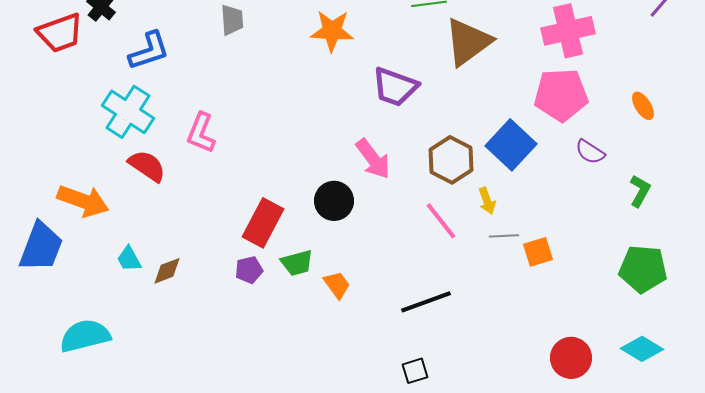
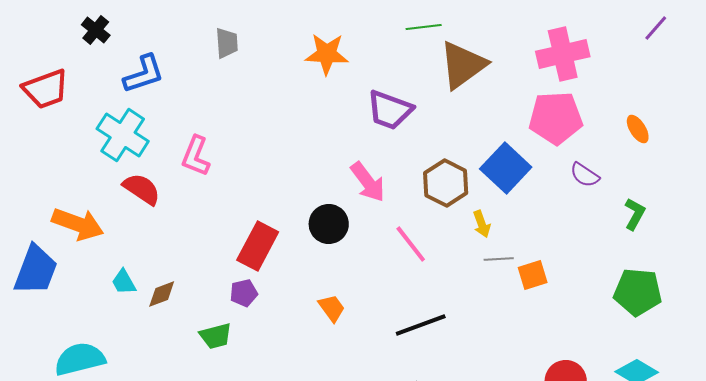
red trapezoid: (60, 33) -> (46, 89), moved
pink line: (441, 221) -> (411, 244), moved
green trapezoid: (297, 263) -> (216, 336), moved

